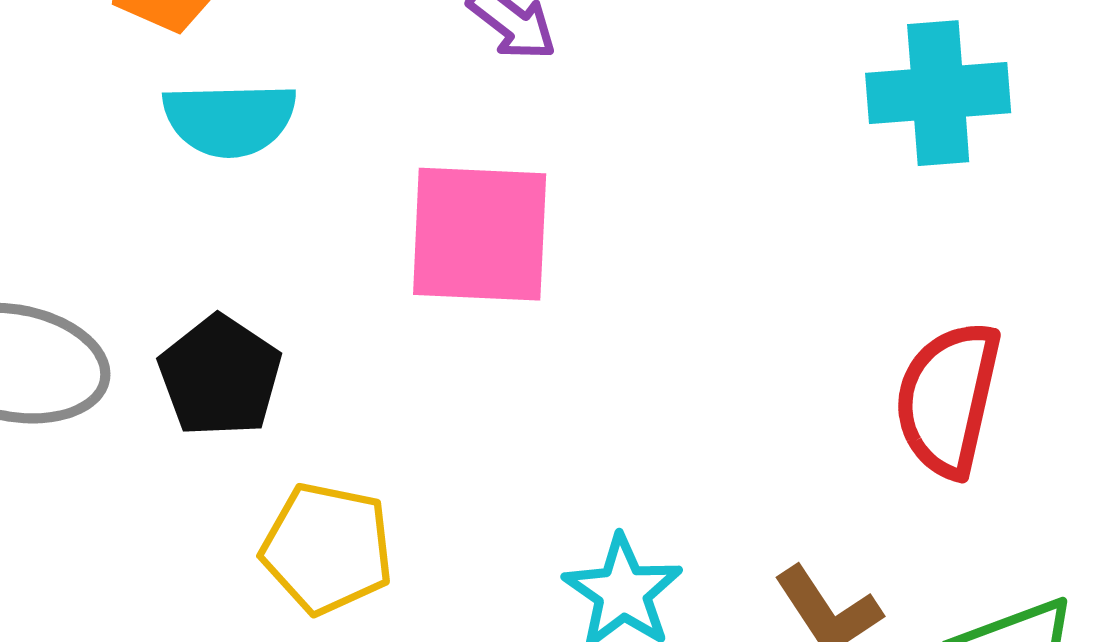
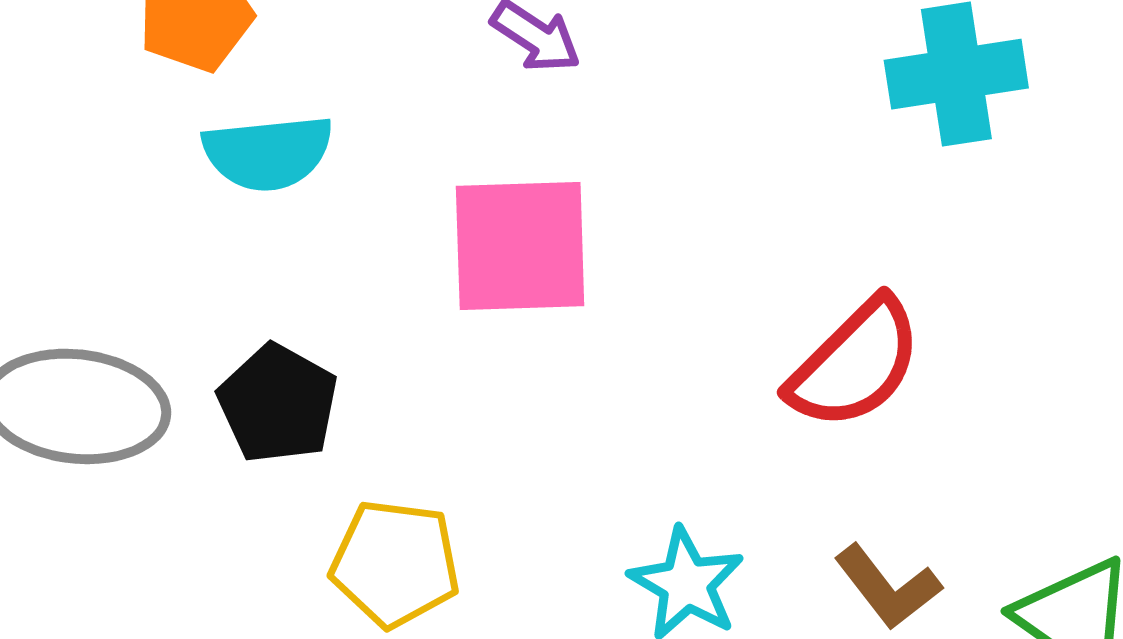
red semicircle: (948, 399) -> (855, 364), moved, turned -143

